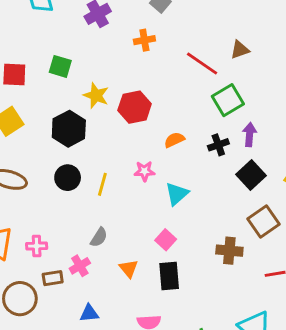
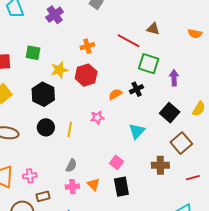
orange cross: (144, 40) -> (87, 46), moved
brown triangle: (240, 50) -> (153, 29), turned 40
yellow star: (96, 96) -> (59, 70), turned -30
green square: (228, 100) -> (149, 64), turned -35
purple arrow: (250, 135) -> (174, 78), moved
black cross: (218, 145) -> (137, 89), moved
cyan triangle: (177, 194) -> (137, 131), moved
pink cross: (80, 266) -> (72, 187), moved, turned 32

